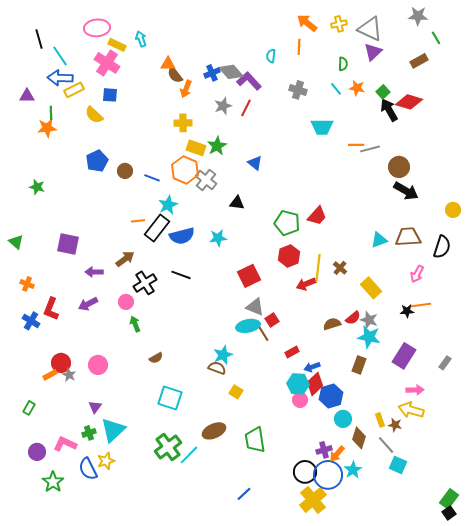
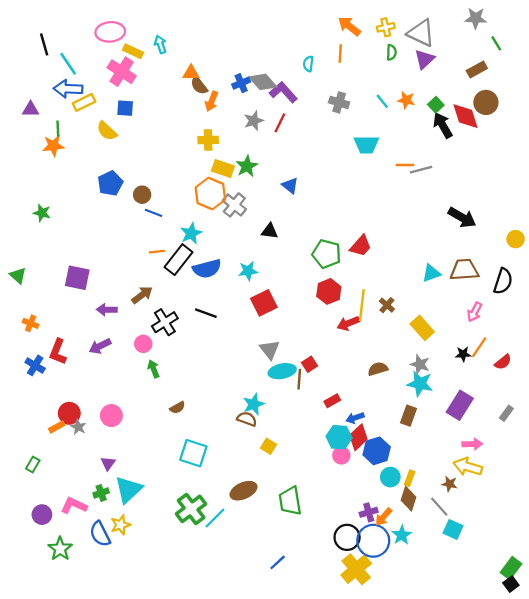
green semicircle: (343, 64) -> (391, 52), moved
red diamond: (409, 102) -> (465, 116), turned 56
brown circle: (399, 167) -> (486, 102), moved
blue line: (152, 178) -> (153, 213), moved
red square: (249, 276) -> (264, 303), moved
orange line: (421, 305) -> (479, 347), turned -48
gray triangle: (255, 307) -> (270, 350), moved, turned 30
red semicircle: (353, 318) -> (503, 362), moved
brown line: (263, 333) -> (299, 379), turned 36
yellow rectangle: (380, 420) -> (410, 478), moved, turned 40

